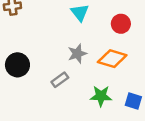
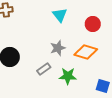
green star: (101, 96) -> (68, 76), moved

